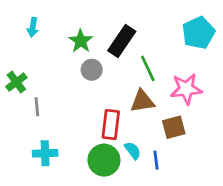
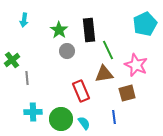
black rectangle: (122, 41) -> (89, 30), turned -40
pink star: (186, 89) -> (136, 65), turned 30
red rectangle: (111, 124) -> (81, 91), turned -30
cyan semicircle: (133, 151) -> (84, 123), moved
green circle: (104, 160) -> (61, 119), moved

